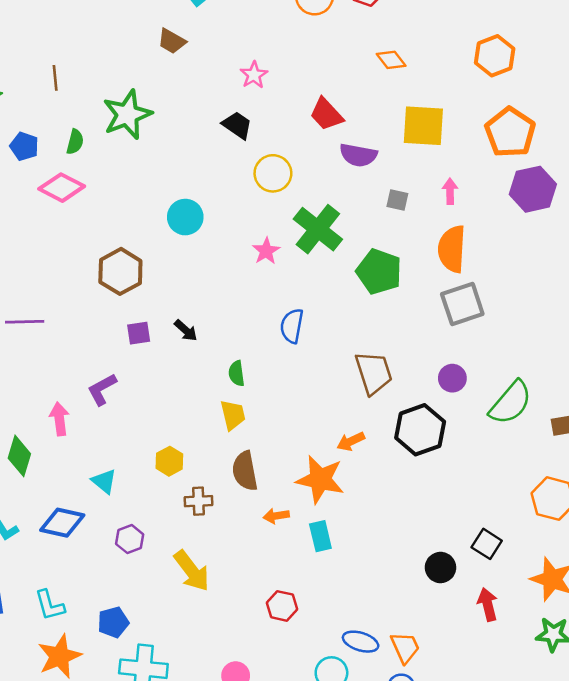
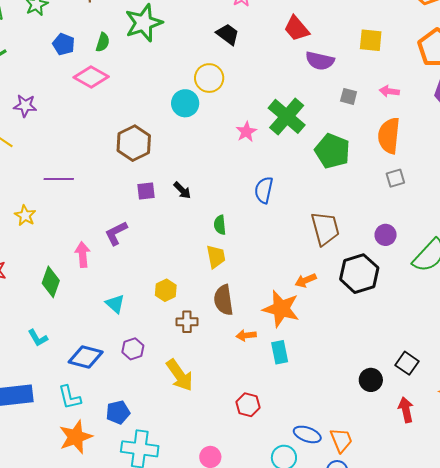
yellow square: (423, 126) -> (371, 40), size x0.7
yellow circle: (273, 173) -> (209, 78), moved
pink arrow: (450, 191) -> (389, 91), turned -84
gray square: (462, 304) -> (395, 178), size x0.6
blue diamond: (62, 523) -> (86, 357), moved

